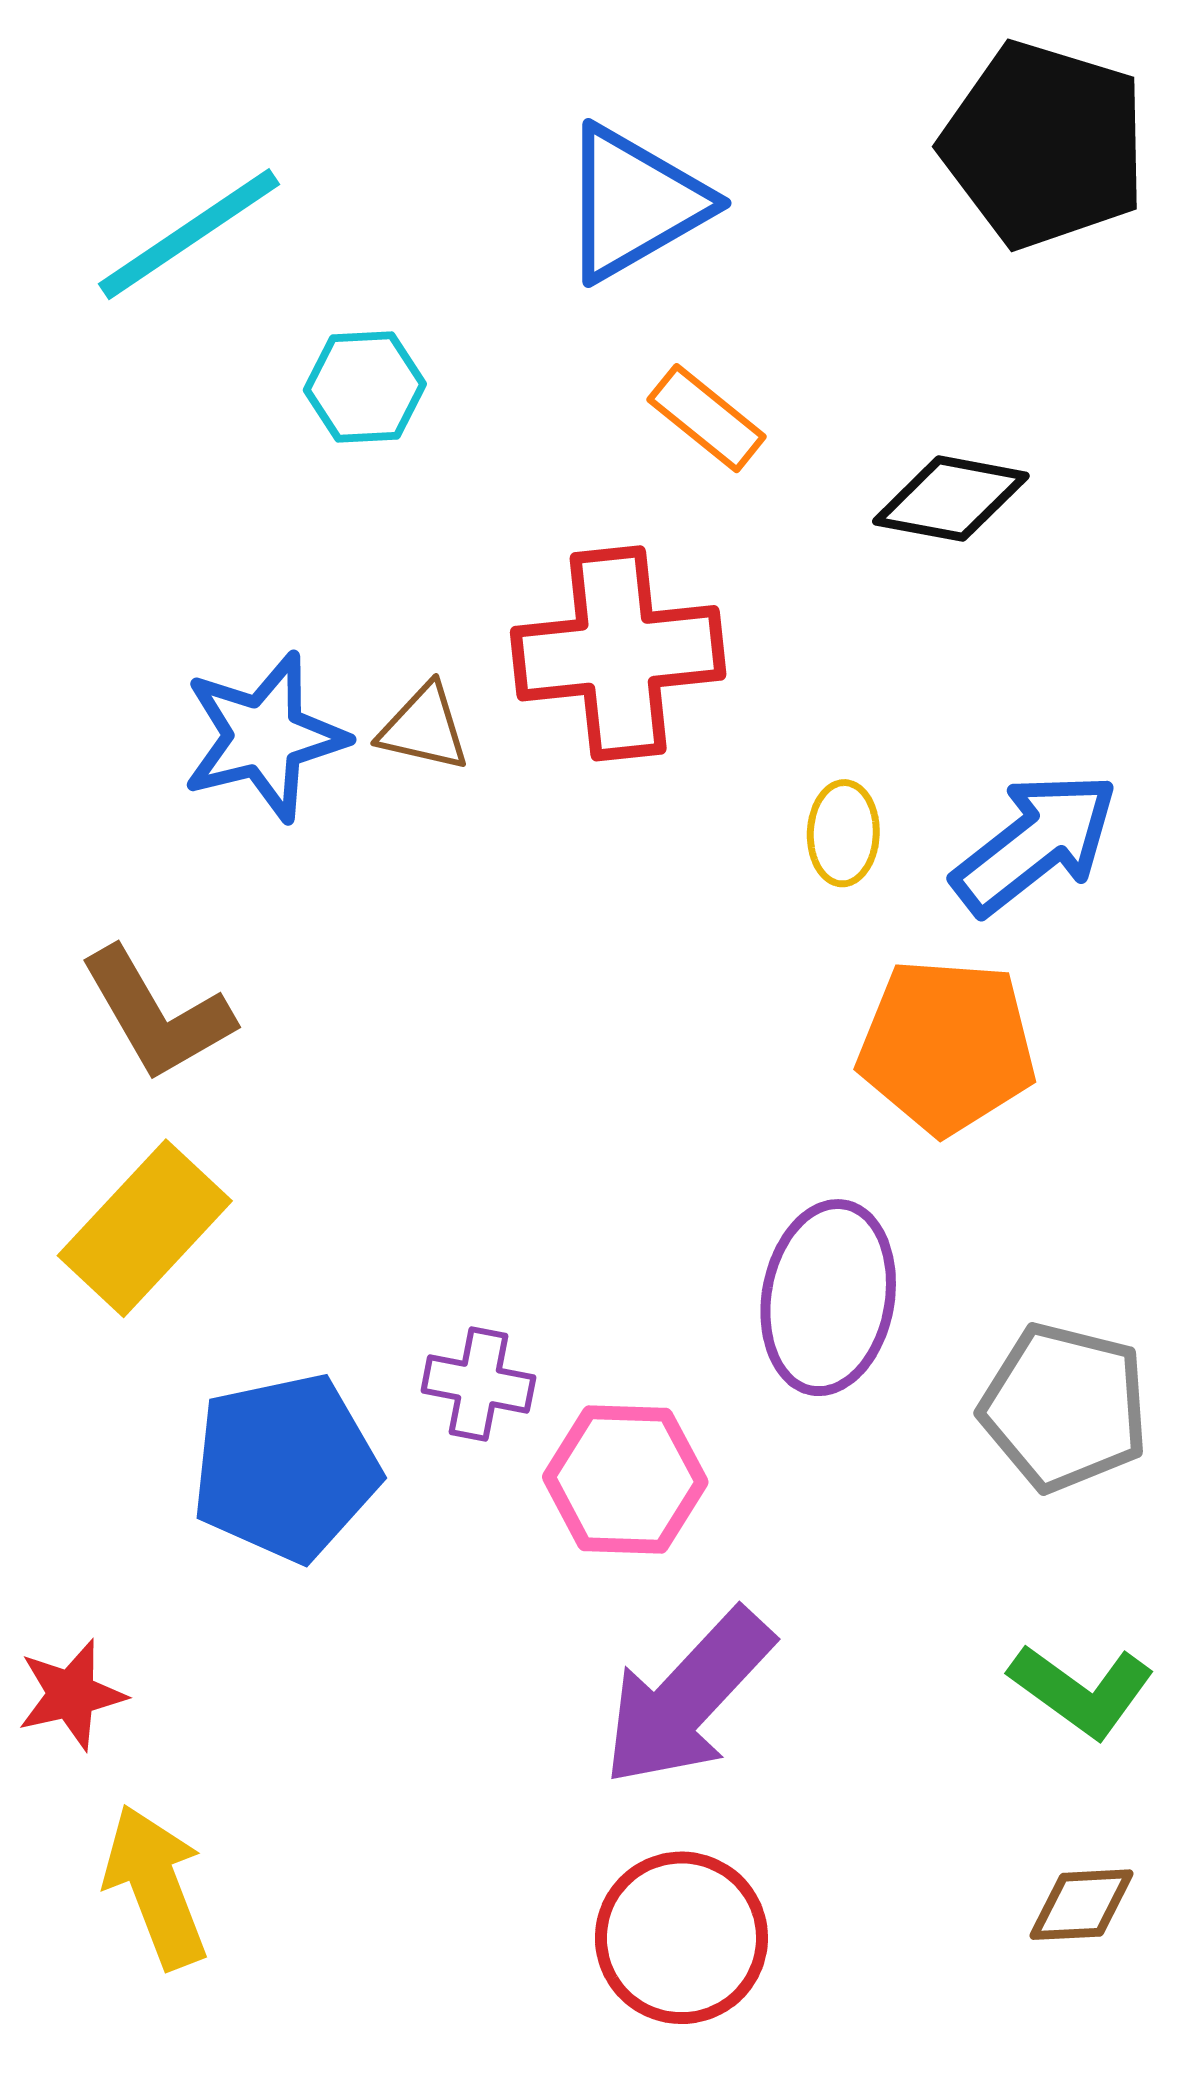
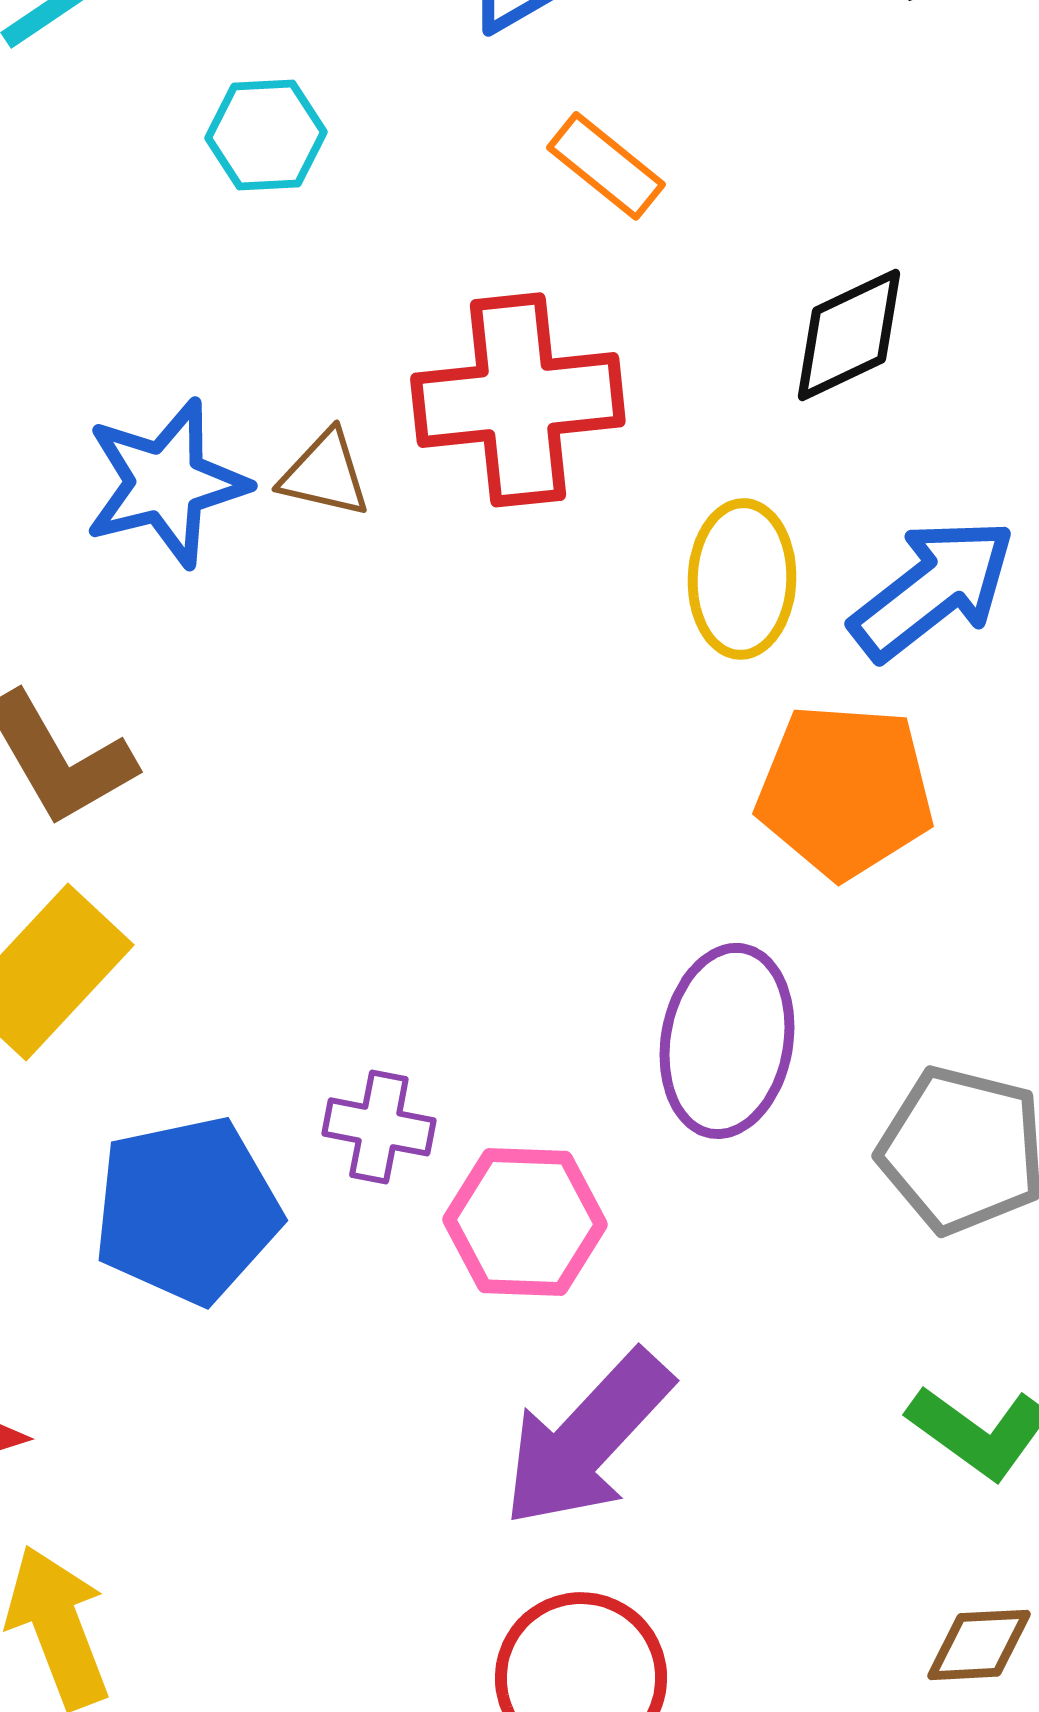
black diamond: (951, 499) -> (849, 335), moved, turned -36
yellow ellipse: (843, 833) -> (742, 579), size x1.5

